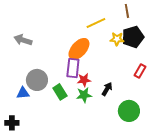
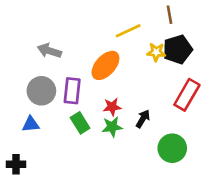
gray arrow: (23, 40) -> (49, 51), moved
purple rectangle: (73, 68) -> (72, 91), moved
red rectangle: (140, 71) -> (187, 95), size x1.6
gray circle: (37, 80) -> (41, 91), moved

